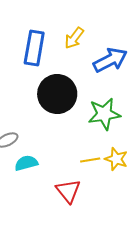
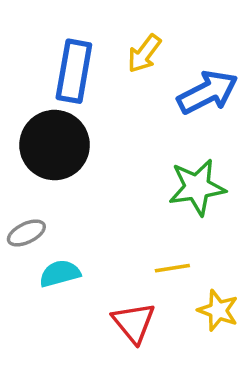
black circle: (57, 94) -> (55, 145), moved
yellow star: (116, 159) -> (218, 310), moved

